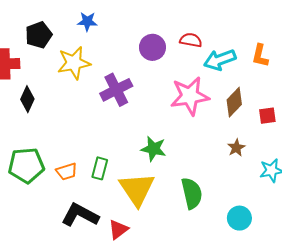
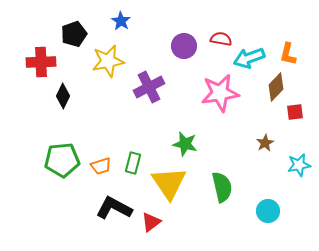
blue star: (87, 21) -> (121, 21), turned 30
brown diamond: (234, 102) -> (276, 87), moved

